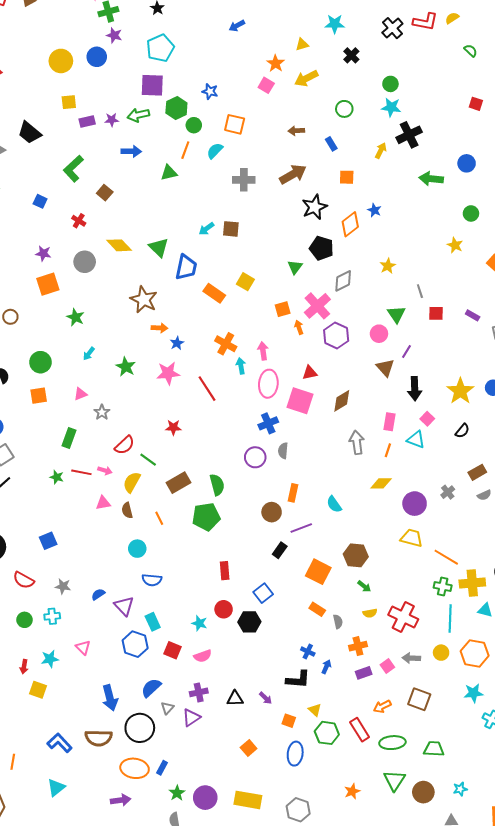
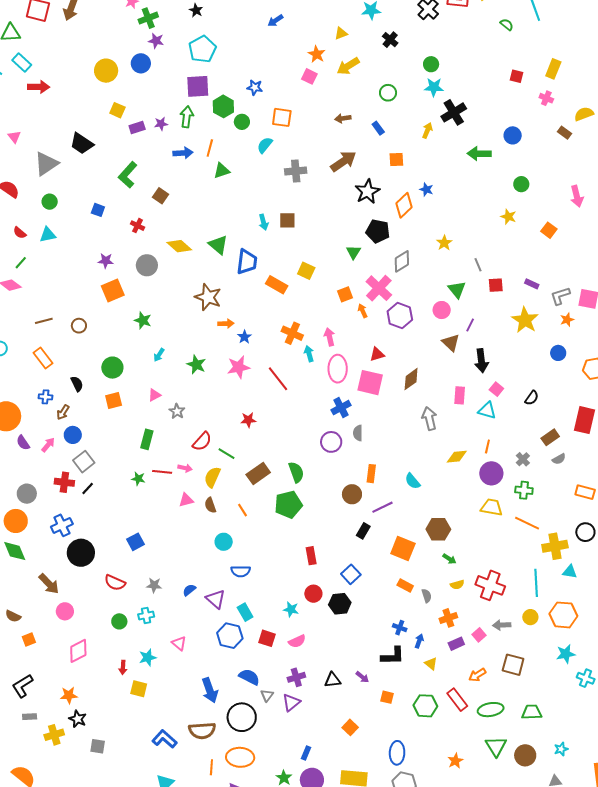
yellow square: (69, 102) -> (117, 110), turned 35
green arrow: (138, 115) -> (187, 117), turned 115
orange line: (185, 150) -> (210, 148), moved
cyan arrow: (207, 229) -> (263, 222), turned -63
yellow star: (460, 391) -> (525, 320), moved
orange line: (388, 450) -> (487, 446), moved
green cross: (443, 587) -> (524, 490), moved
blue semicircle: (151, 688) -> (249, 677), turned 75
yellow triangle: (315, 710) -> (431, 664), moved
blue ellipse: (295, 754) -> (397, 753), moved
orange line: (13, 762) -> (211, 767), moved
blue rectangle: (162, 768) -> (306, 753), moved

